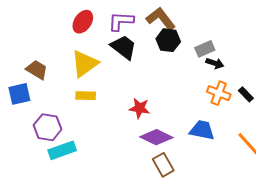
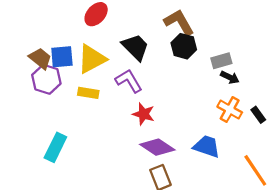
purple L-shape: (121, 21) -> (129, 81), moved, turned 48
blue square: (19, 94) -> (62, 57), moved
purple hexagon: (48, 127) -> (46, 79), moved
cyan rectangle: (62, 150) -> (55, 147), turned -52

